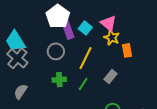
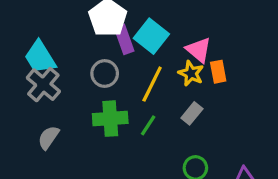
pink triangle: (108, 23) -> (199, 50), moved
cyan square: (85, 28) -> (151, 36), size x1.5
yellow star: (112, 38) -> (191, 73), moved
green cross: (59, 80) -> (110, 119), size x1.5

